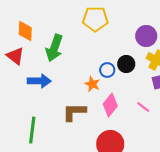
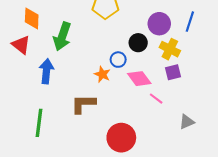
black circle: (126, 64) -> (138, 43), moved
blue arrow: (39, 81) -> (46, 71), turned -85
pink diamond: (110, 105) -> (139, 79), moved, turned -75

